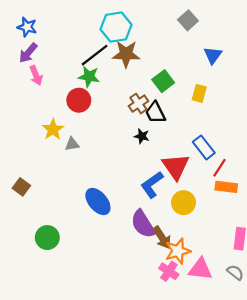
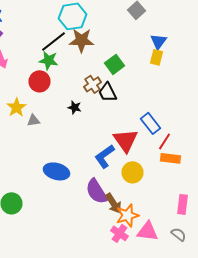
yellow rectangle: (199, 93) -> (156, 57), moved
black star: (142, 136) -> (74, 107), moved
blue ellipse: (98, 202) -> (56, 171), turned -35

